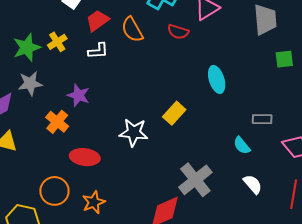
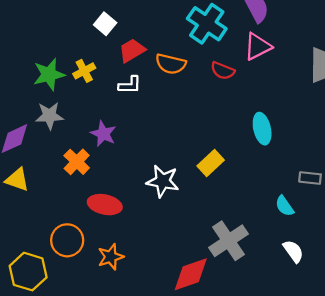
orange semicircle: (132, 30) -> (171, 64), turned -52

